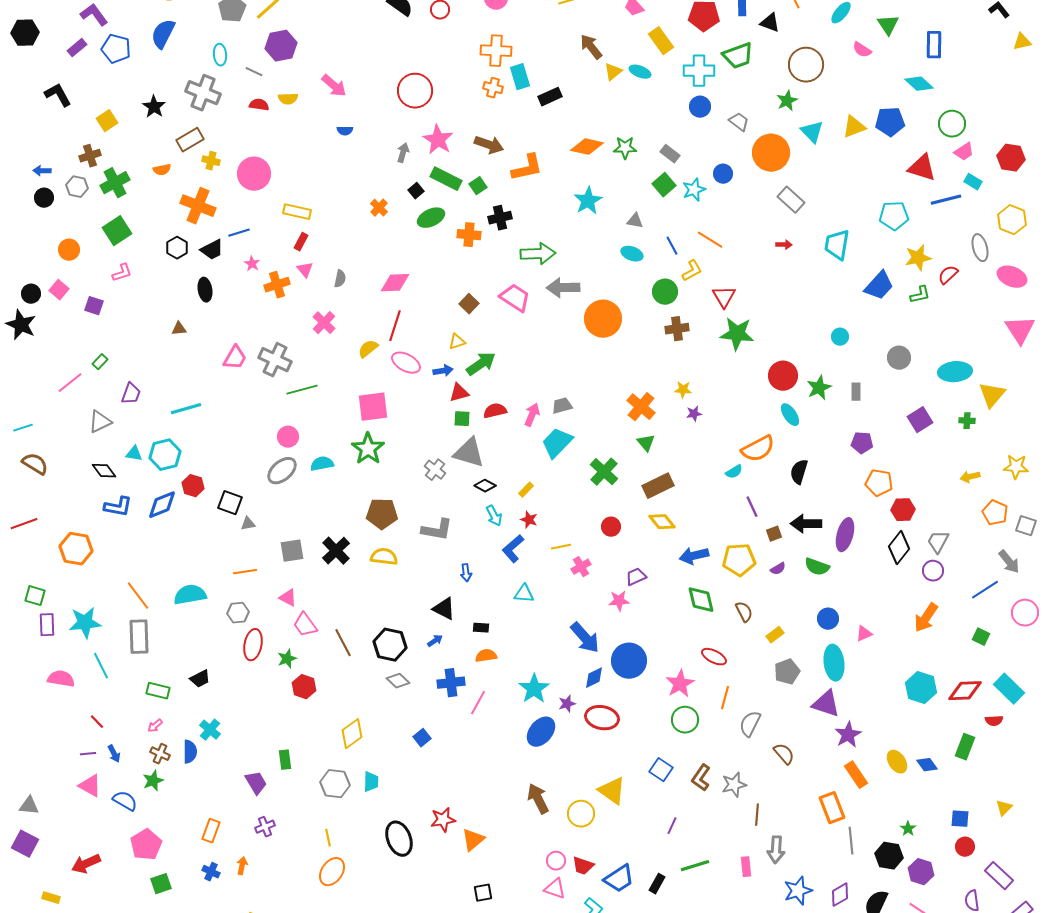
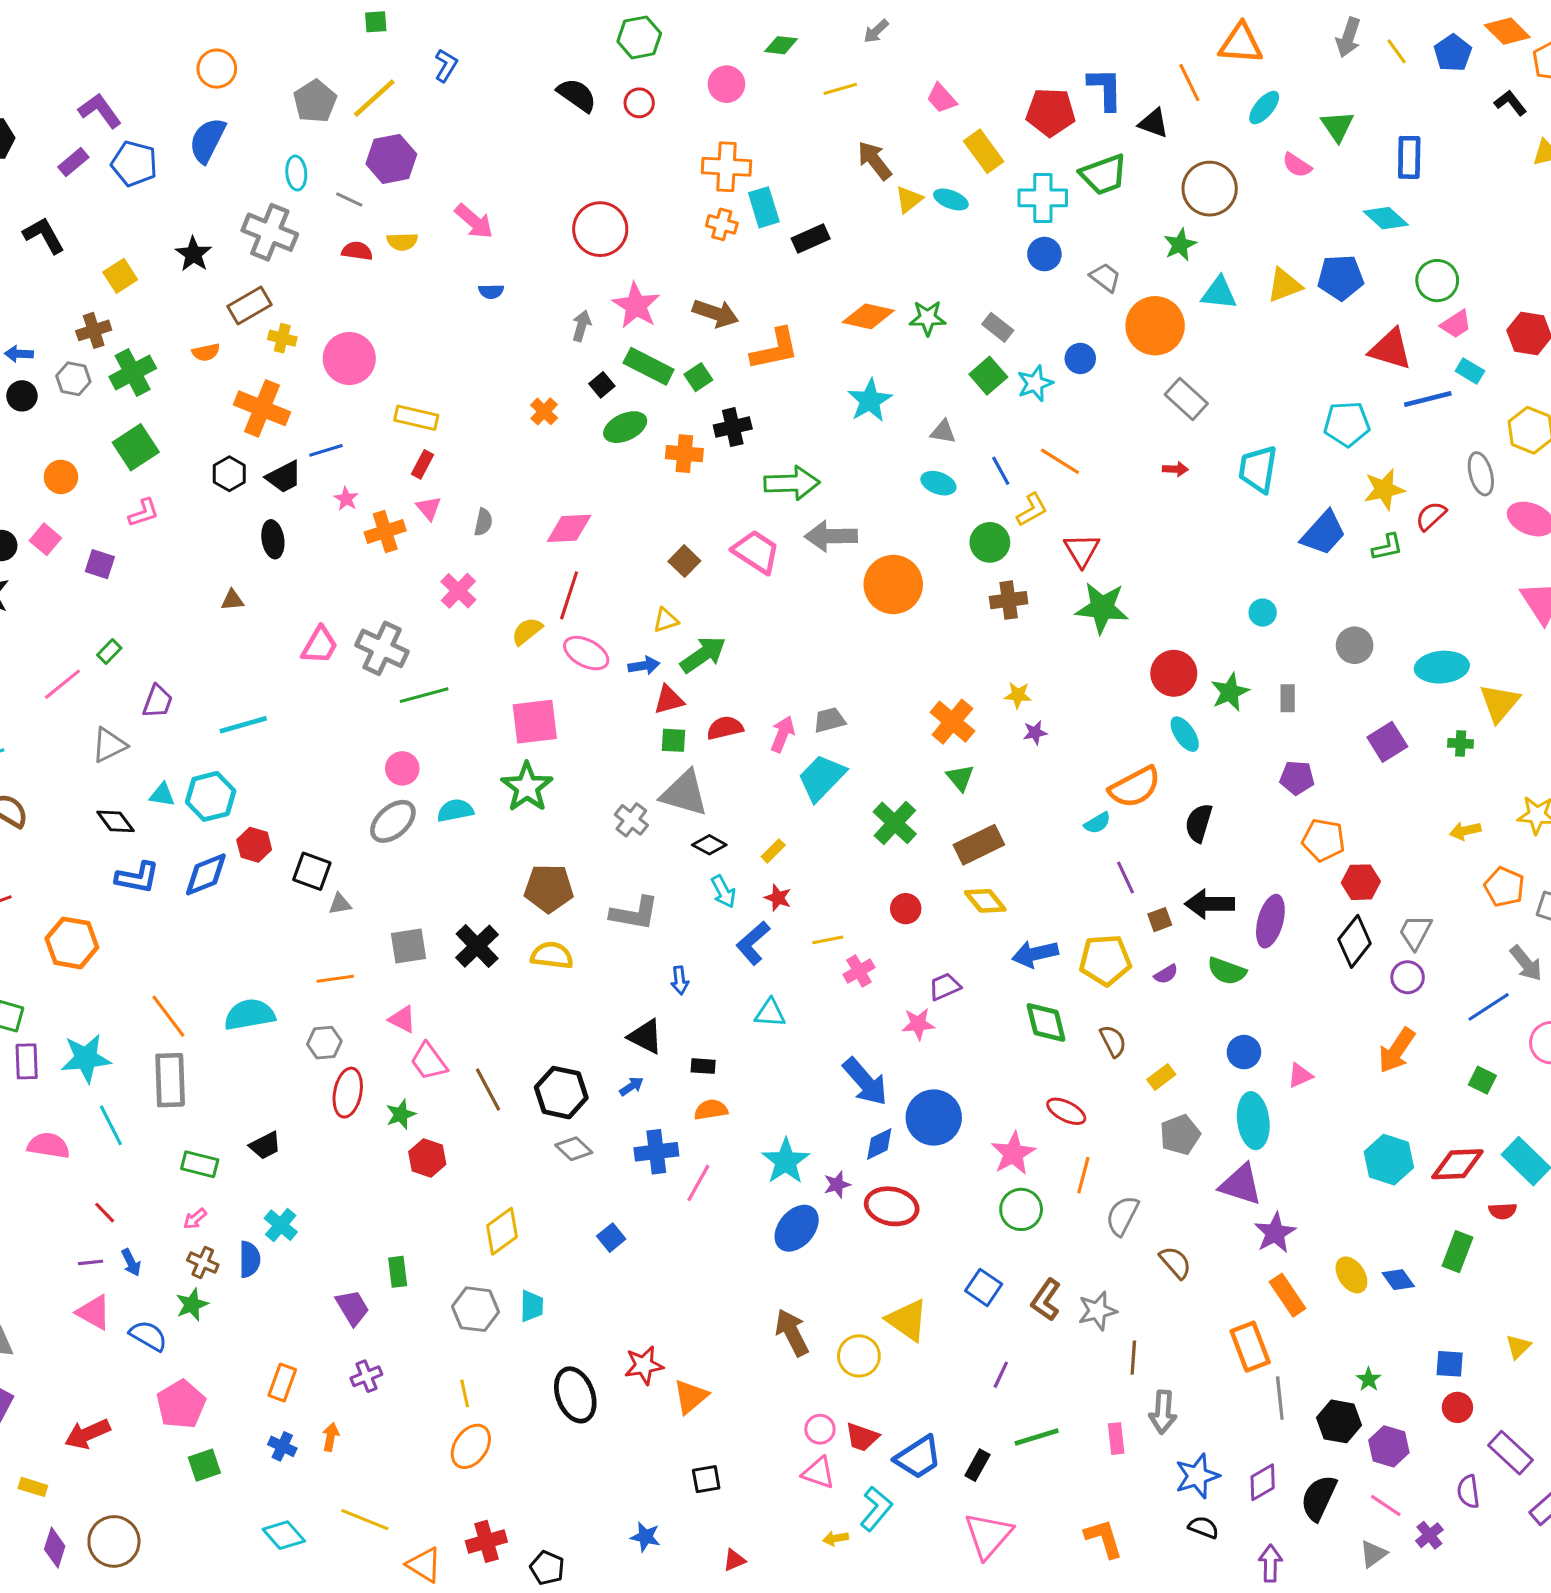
cyan triangle: (812, 132) -> (1219, 293), turned -40

